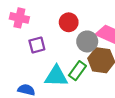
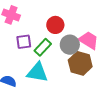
green rectangle: (77, 71) -> (43, 47), moved

